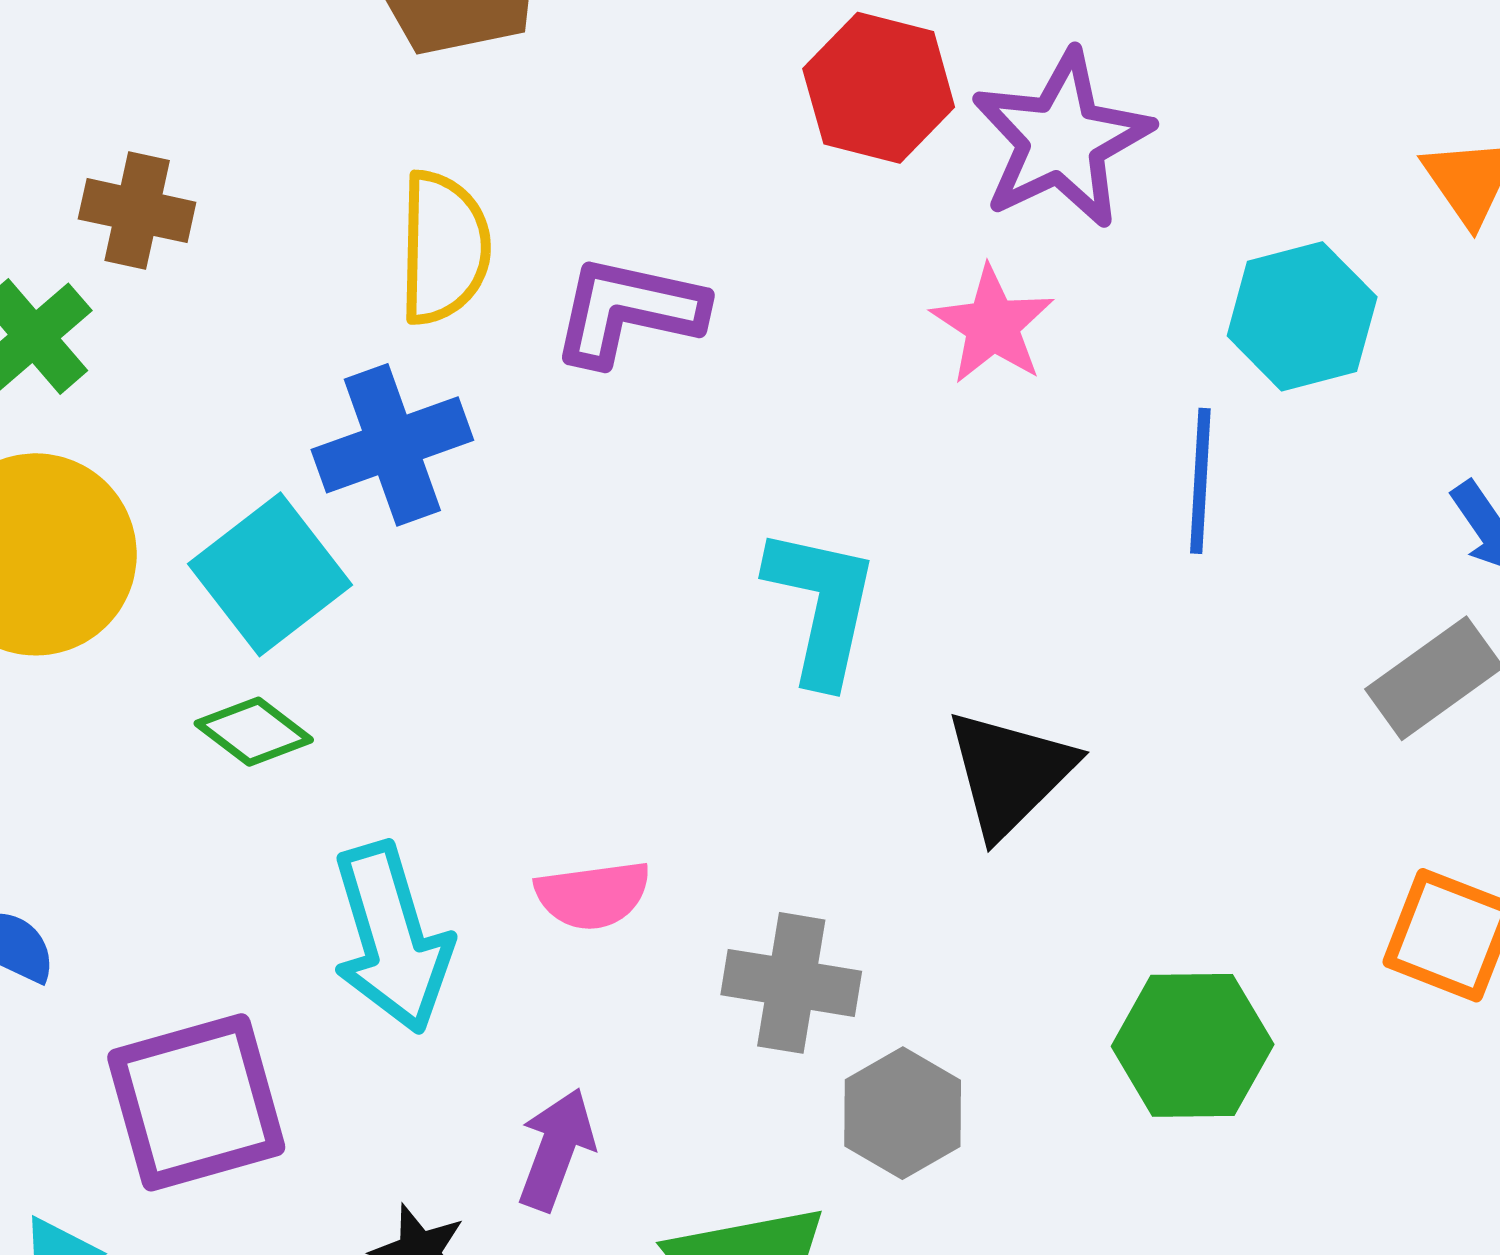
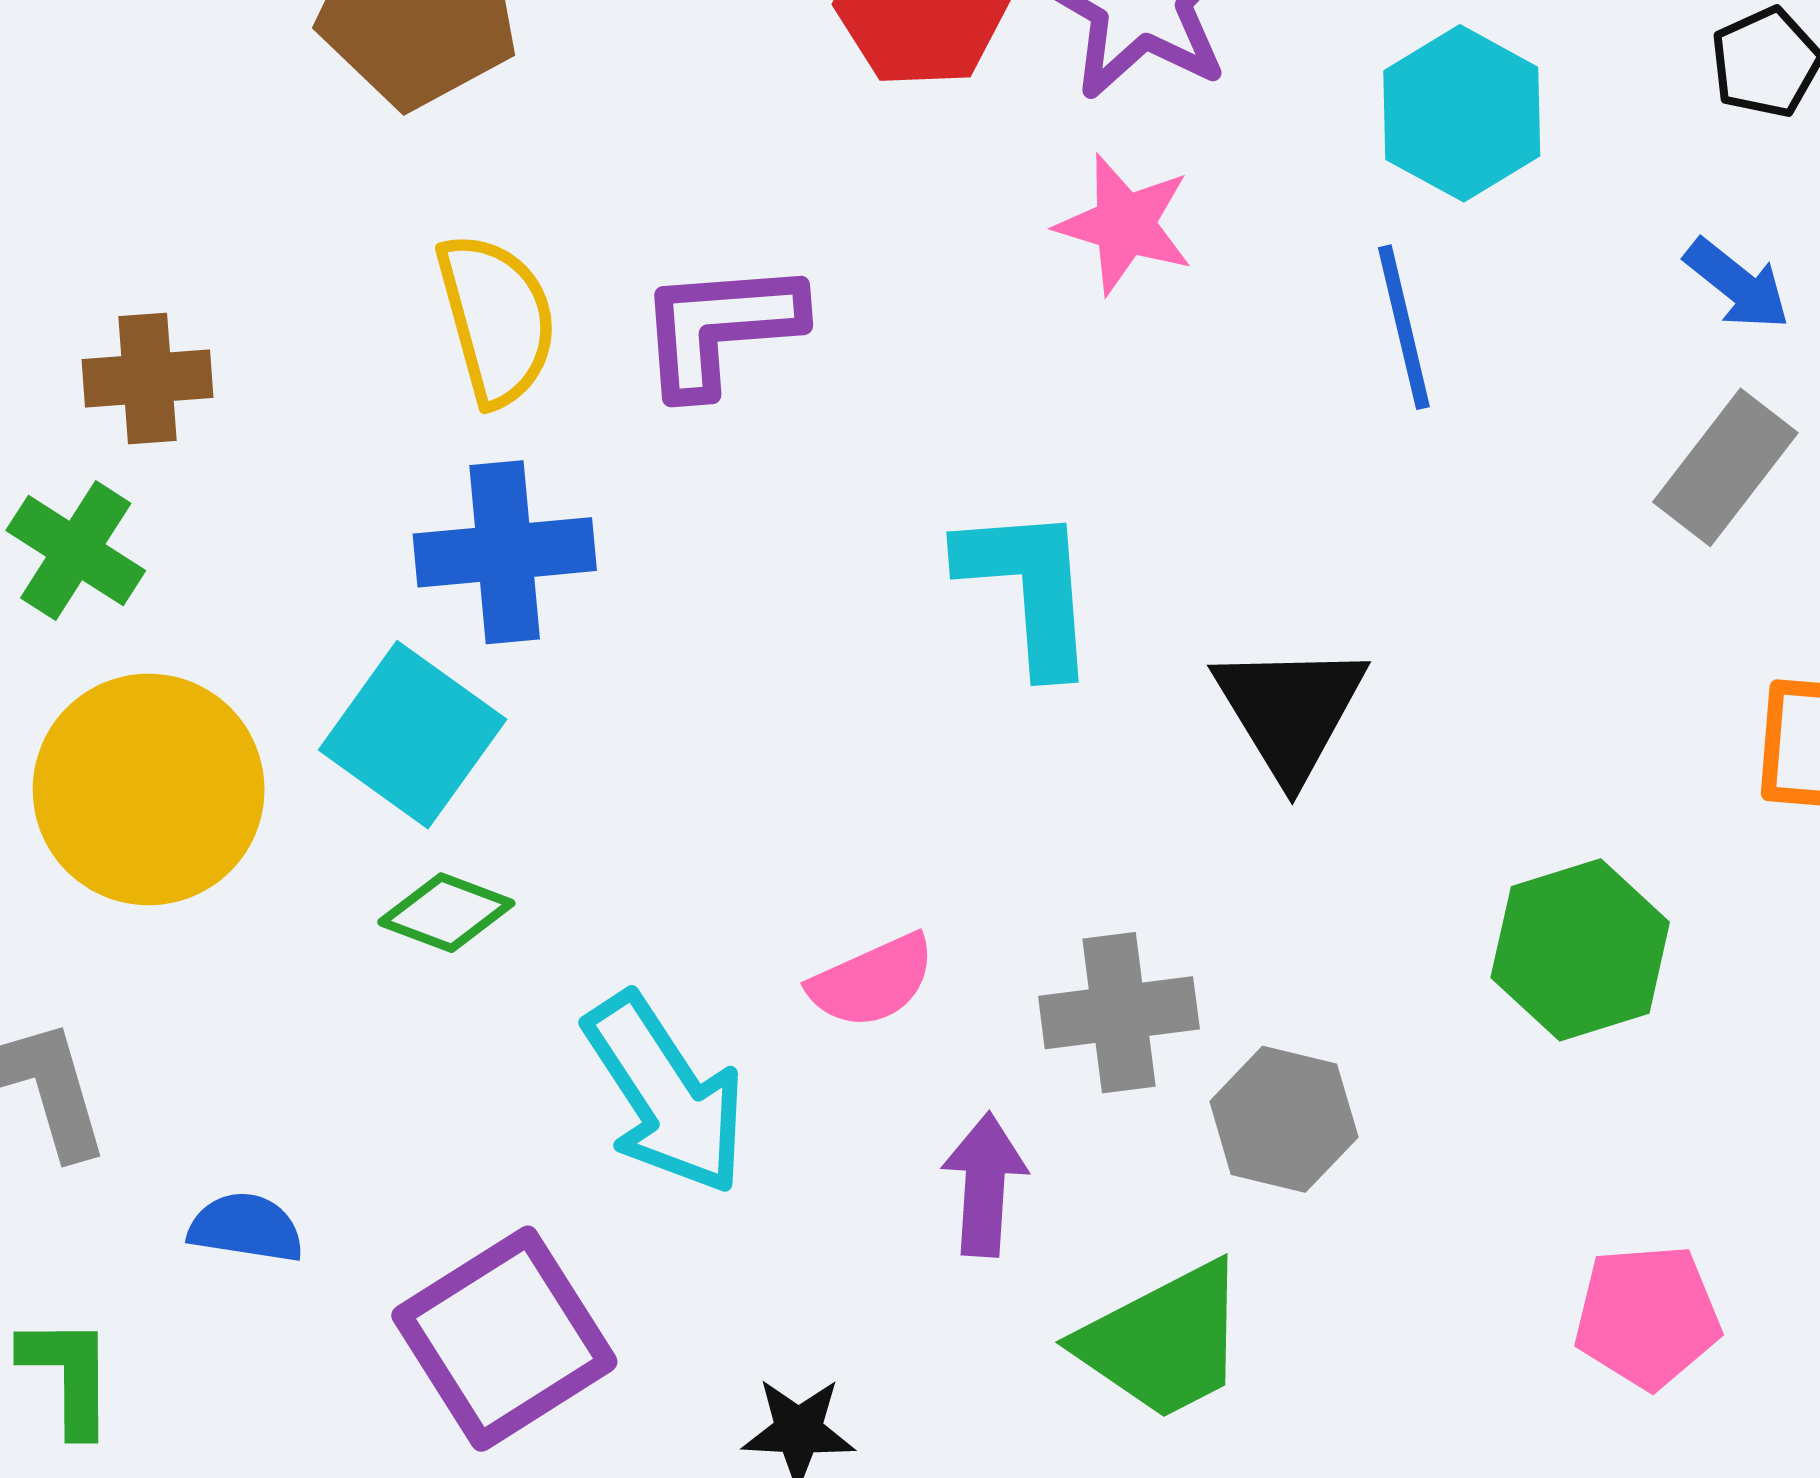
blue cross: (392, 445) -> (505, 552), turned 31
purple arrow: (556, 1149) -> (984, 1185), moved

